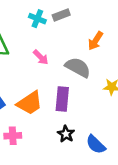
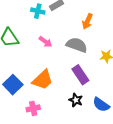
purple rectangle: (62, 99) -> (80, 75), moved, turned -30

